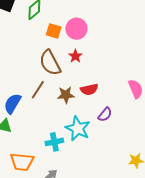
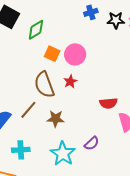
red semicircle: (89, 89) -> (108, 103), moved
cyan cross: (54, 142) -> (21, 150), moved

